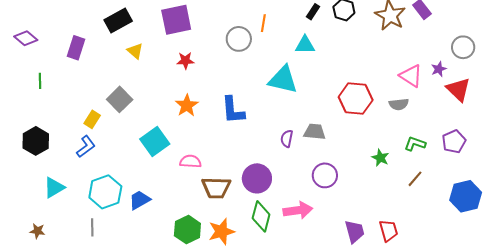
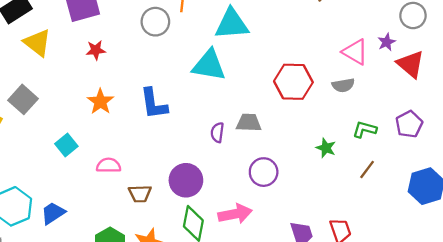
cyan triangle: (305, 45) -> (232, 24), size x1.5
yellow triangle: (135, 51) -> (37, 43), size x1.5
cyan square: (155, 141) -> (66, 145), size x0.7
brown trapezoid: (216, 188) -> (140, 194), size x0.7

